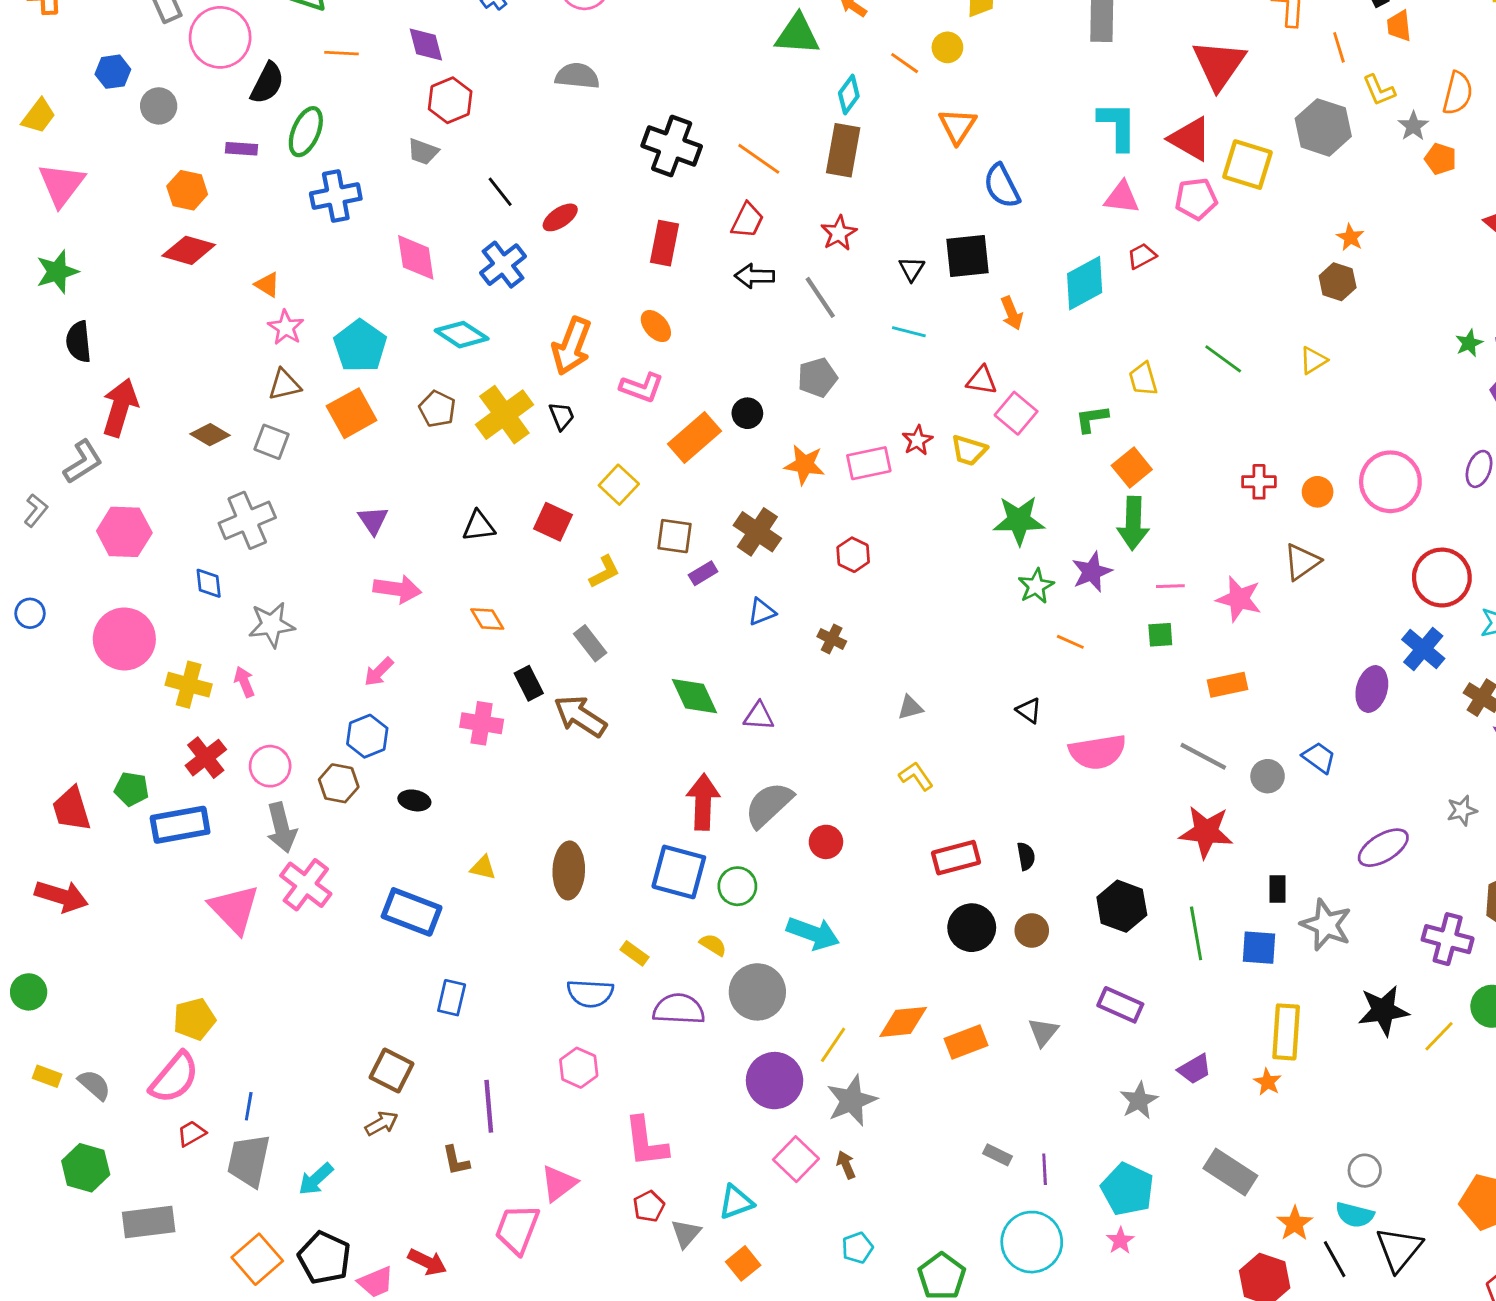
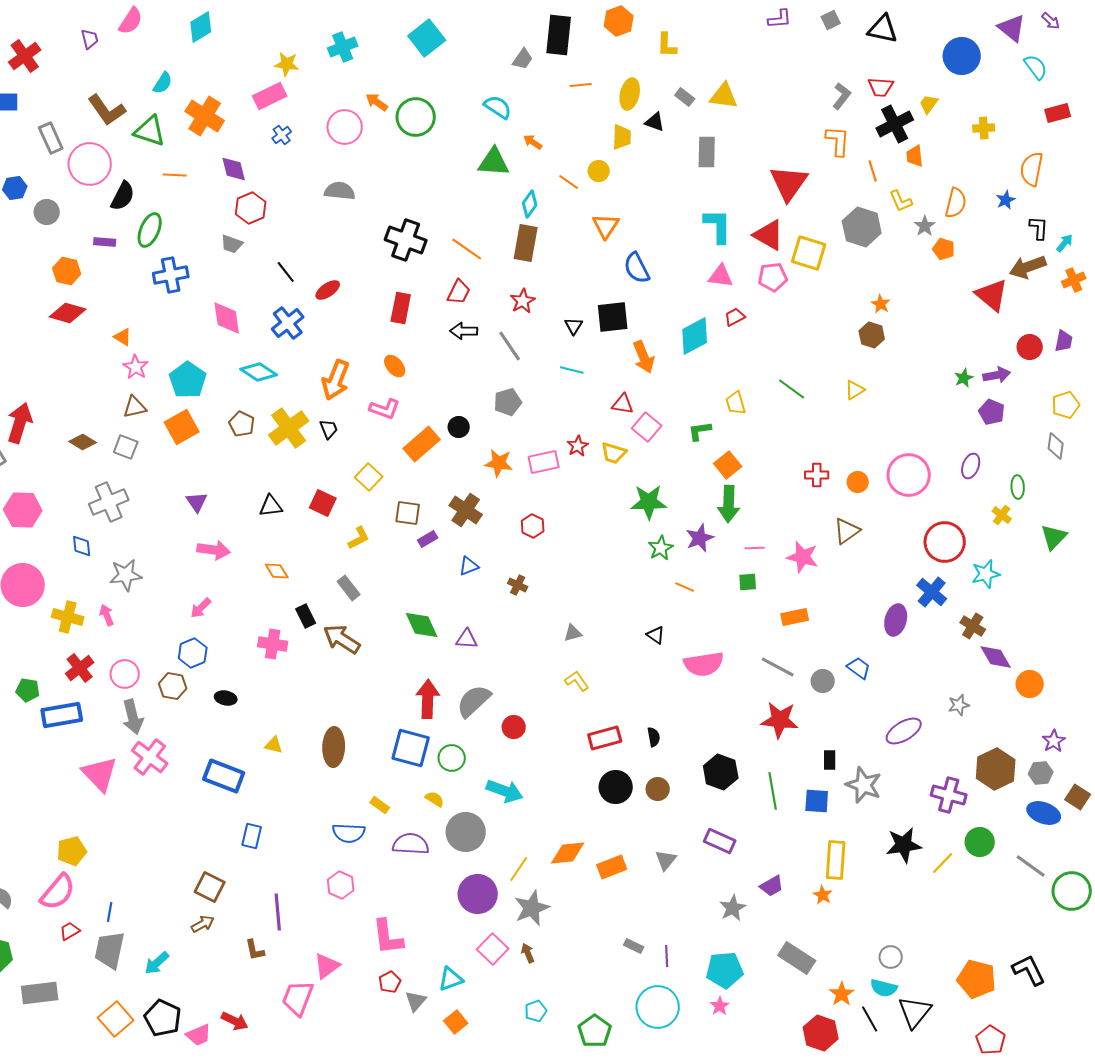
orange arrow: (1012, 313) -> (644, 357), size x1.4
cyan pentagon: (1127, 1189) -> (725, 970), turned -30

